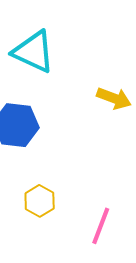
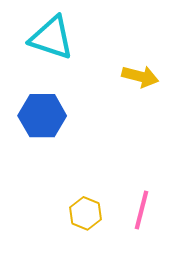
yellow hexagon: (40, 201) -> (85, 213), moved

